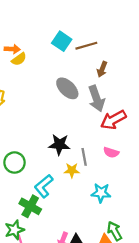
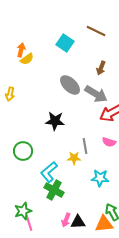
brown line: (86, 46) -> (96, 31), moved, turned 42
orange arrow: (12, 49) -> (21, 50), turned -80
gray arrow: (96, 98) -> (96, 94), turned -40
black star: (59, 145) -> (55, 121), moved
green cross: (30, 206) -> (54, 190), moved

